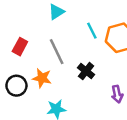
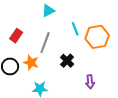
gray line: (57, 52) -> (45, 43), turned 40

